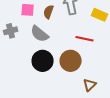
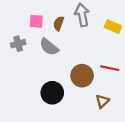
red line: (85, 39) -> (110, 68), moved
black circle: (43, 61) -> (52, 93), moved

